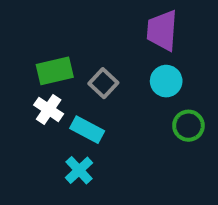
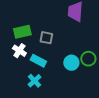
cyan circle: (166, 81) -> (71, 63), moved
gray square: (103, 83) -> (46, 38), turned -32

